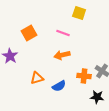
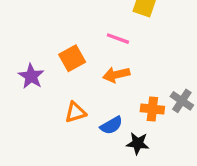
orange square: (29, 33) -> (72, 58), moved
black star: (97, 97) -> (138, 143), moved

